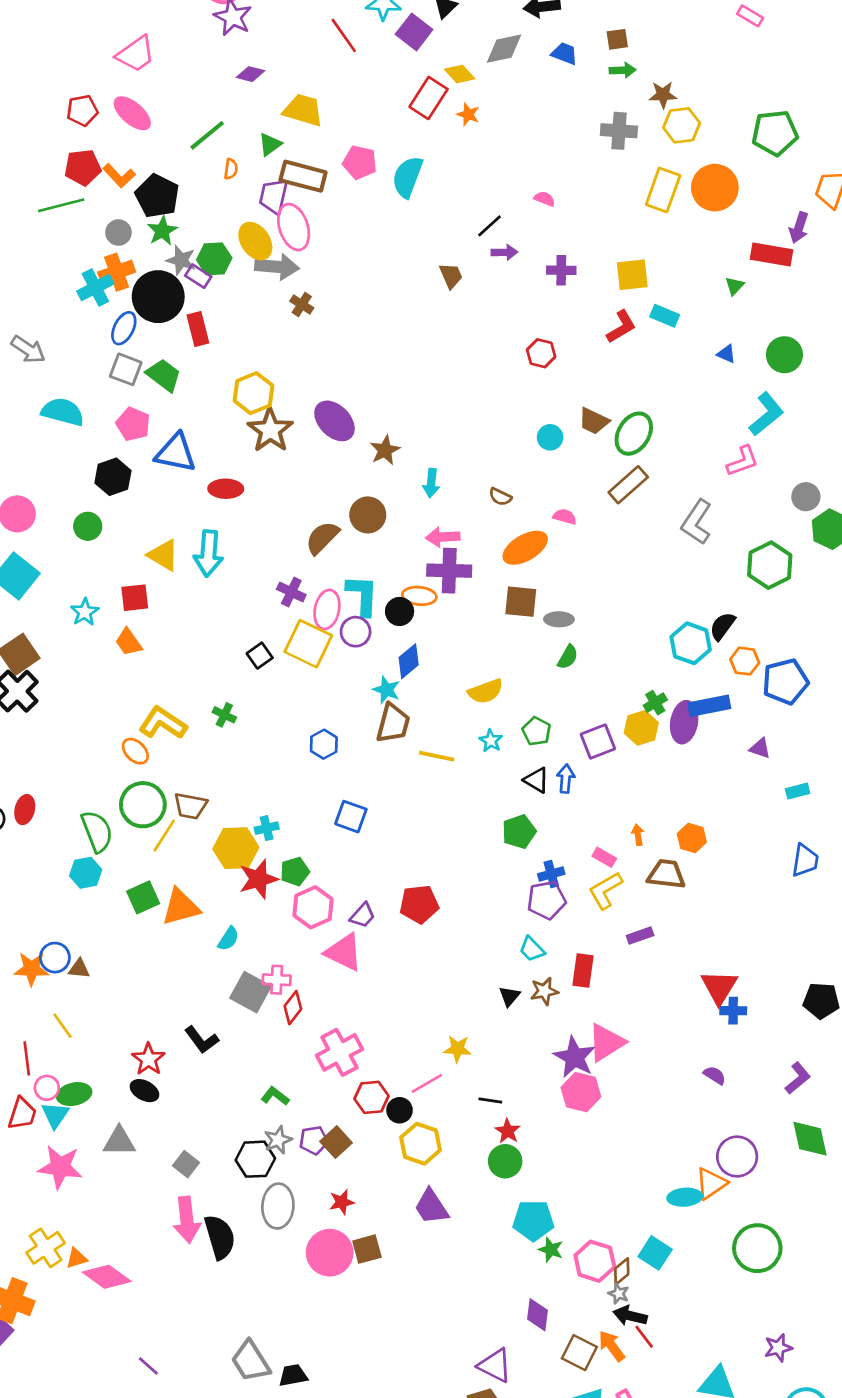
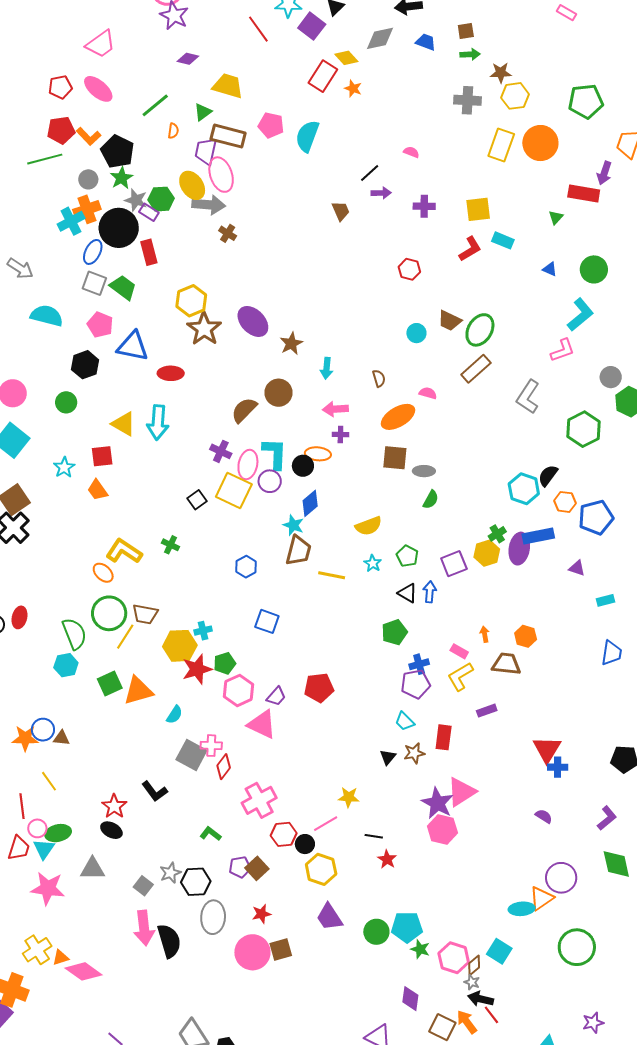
brown semicircle: (500, 497) -> (379, 378), turned -132
purple cross: (449, 571) -> (340, 435), size x0.5
gray star: (278, 1140) -> (170, 873), moved
green circle: (505, 1161) -> (376, 932), moved

